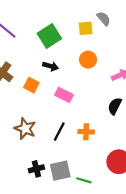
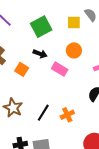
pink rectangle: (64, 95) -> (60, 69), moved
orange cross: (86, 132) -> (67, 115), turned -32

